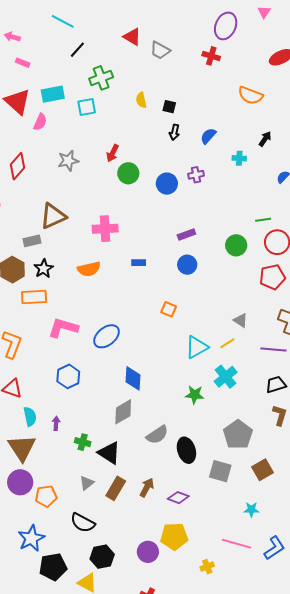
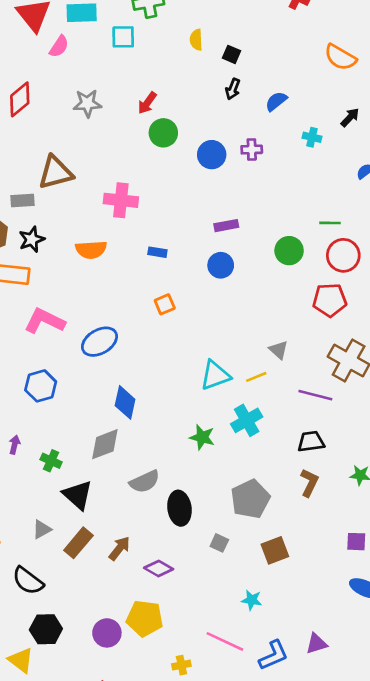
orange square: (169, 309) -> (165, 304), moved, turned 35
green cross: (83, 442) -> (51, 461), moved
gray square: (220, 471) -> (219, 543), size x0.6

